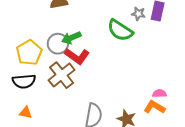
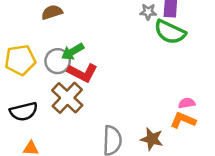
green semicircle: (120, 30) -> (170, 32), moved
yellow pentagon: (29, 53) -> (20, 60), moved, turned 30

